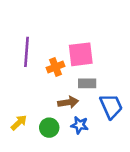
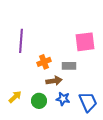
pink square: (81, 54) -> (85, 42), moved
orange cross: (56, 67) -> (44, 62), moved
blue trapezoid: (111, 106) -> (88, 102), moved

